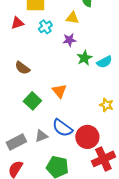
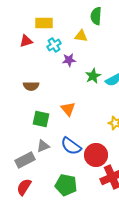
purple star: (69, 40) -> (69, 60), moved
brown semicircle: (22, 68) -> (31, 86), turned -35
green square: (32, 101) -> (41, 119), turned -30
gray triangle: (41, 136) -> (43, 146), moved

